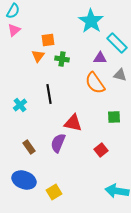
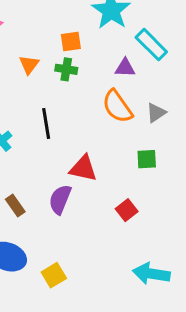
orange square: (48, 40) -> (71, 41), moved
gray triangle: (120, 75) -> (156, 113), moved, turned -48

